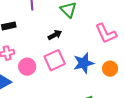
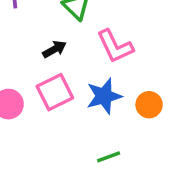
pink L-shape: (106, 33) -> (115, 46), moved

